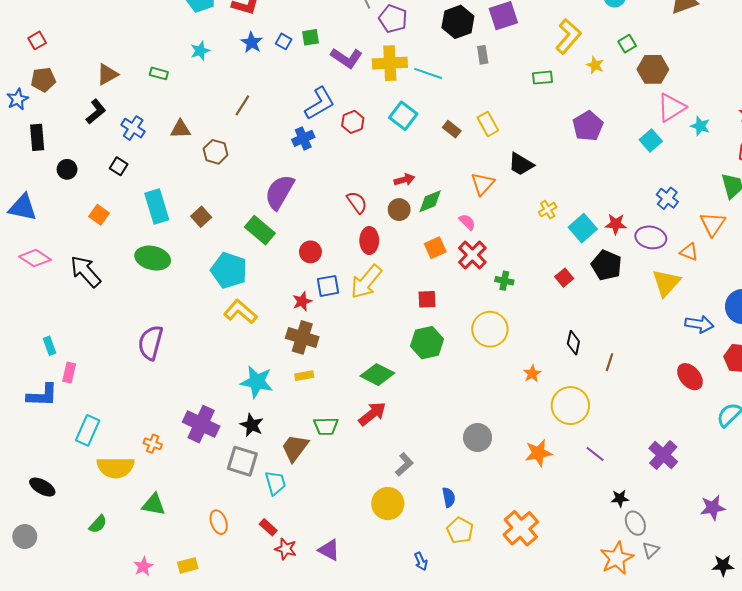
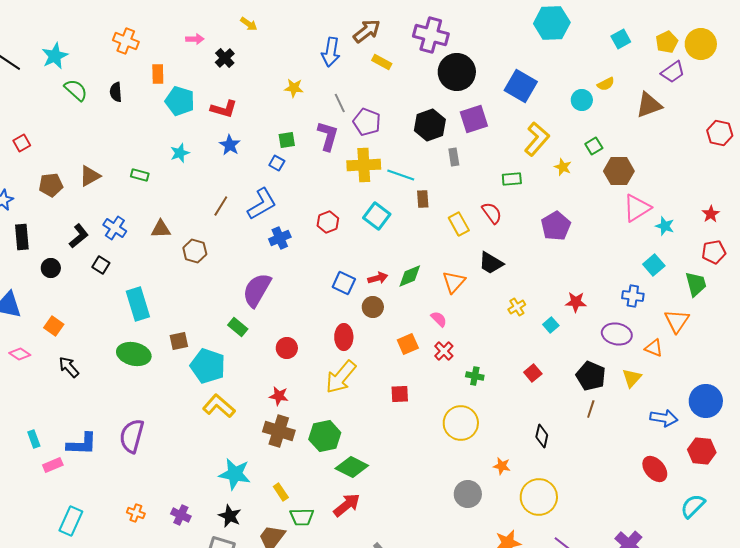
blue square: (284, 41) -> (277, 163), moved
purple L-shape: (347, 58) -> (328, 136), moved, turned -108
brown pentagon: (43, 80) -> (51, 185), moved
blue L-shape: (320, 103) -> (262, 204), moved
black L-shape: (96, 112) -> (79, 236), moved
brown rectangle: (452, 129) -> (423, 199), moved, turned 48
cyan square: (651, 140) -> (654, 265), moved
blue cross: (667, 198) -> (633, 296), turned -30
green diamond: (430, 201) -> (410, 276), moved
red semicircle: (357, 202) -> (492, 213), moved
orange square: (99, 215) -> (54, 326), moved
brown square: (201, 217) -> (179, 341), moved, turned 30
red star: (616, 224) -> (576, 302), moved
cyan square: (583, 228) -> (551, 325), size x0.6
green rectangle: (260, 230) -> (238, 327), size x0.7
red cross: (472, 255) -> (444, 351), size x0.7
pink diamond: (35, 258) -> (20, 354), size x0.7
black pentagon: (606, 265) -> (591, 376), moved
black arrow: (86, 271) -> (69, 367), size x0.7
yellow triangle: (666, 283) -> (632, 378), size x0.7
blue square: (328, 286) -> (344, 283), moved, turned 35
red star: (302, 301) -> (279, 396), turned 30
green hexagon: (427, 343) -> (325, 436), moved
brown line: (610, 362) -> (591, 409), moved
pink rectangle: (69, 373) -> (53, 465), turned 54
orange star: (532, 374) -> (502, 466), turned -30
yellow rectangle: (304, 376) -> (281, 492), moved, turned 66
blue L-shape: (42, 395) -> (82, 444), moved
purple cross: (201, 424) -> (181, 515), size x0.6
gray circle: (478, 438) -> (468, 494), moved
orange cross: (153, 444) -> (136, 513), moved

